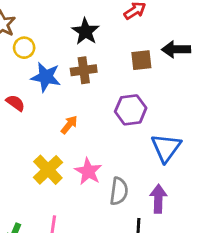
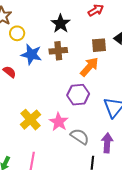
purple hexagon: (131, 110) -> (78, 95), moved
orange arrow: (69, 125) -> (89, 67), moved, size x1.5
gray semicircle: (119, 191) -> (80, 137), turned -66

